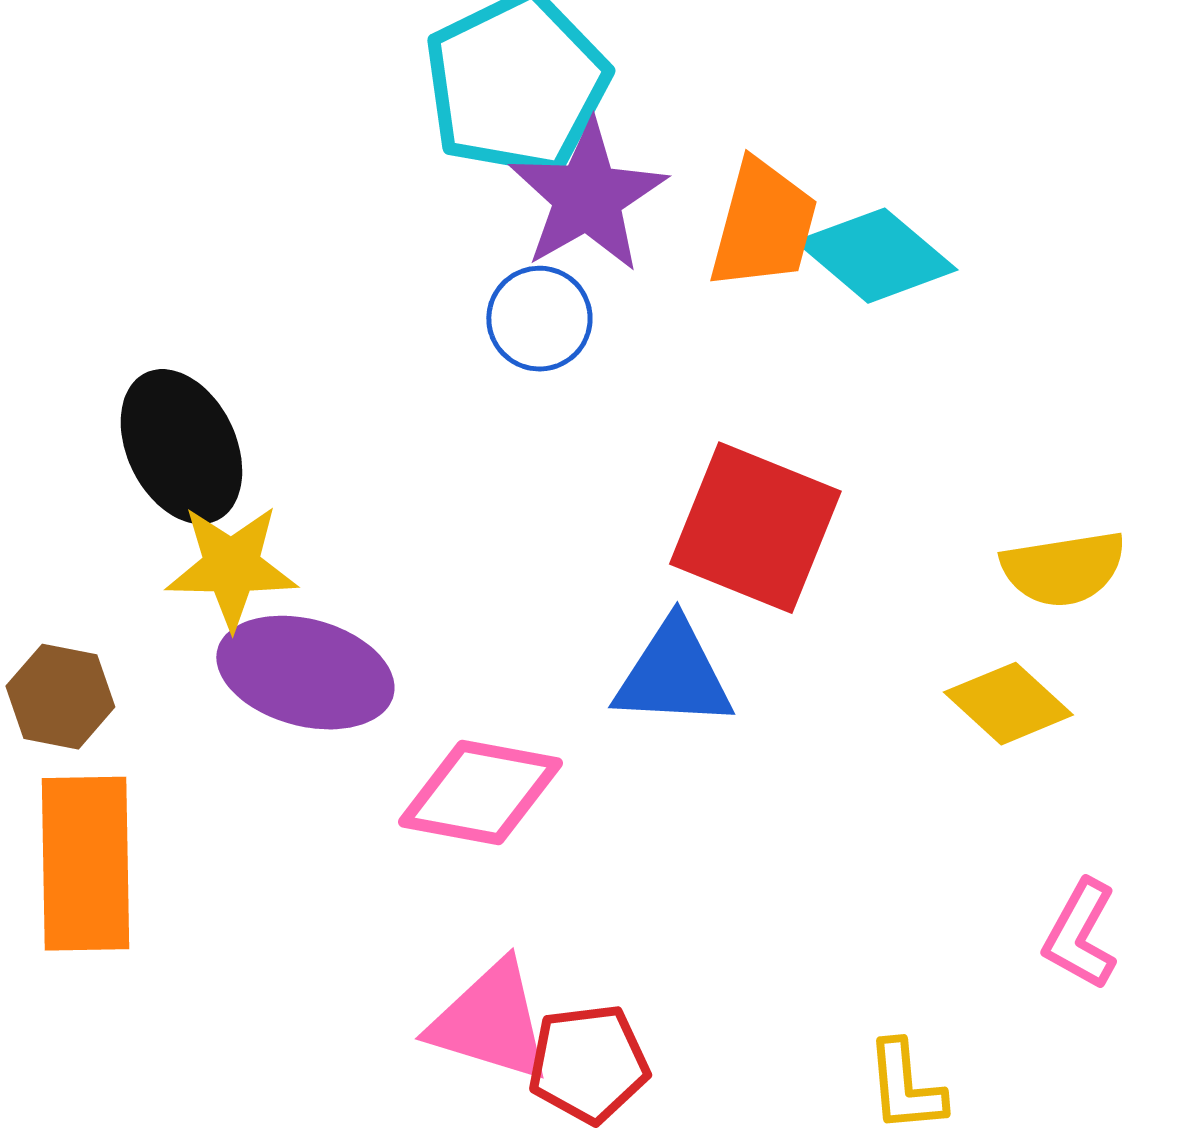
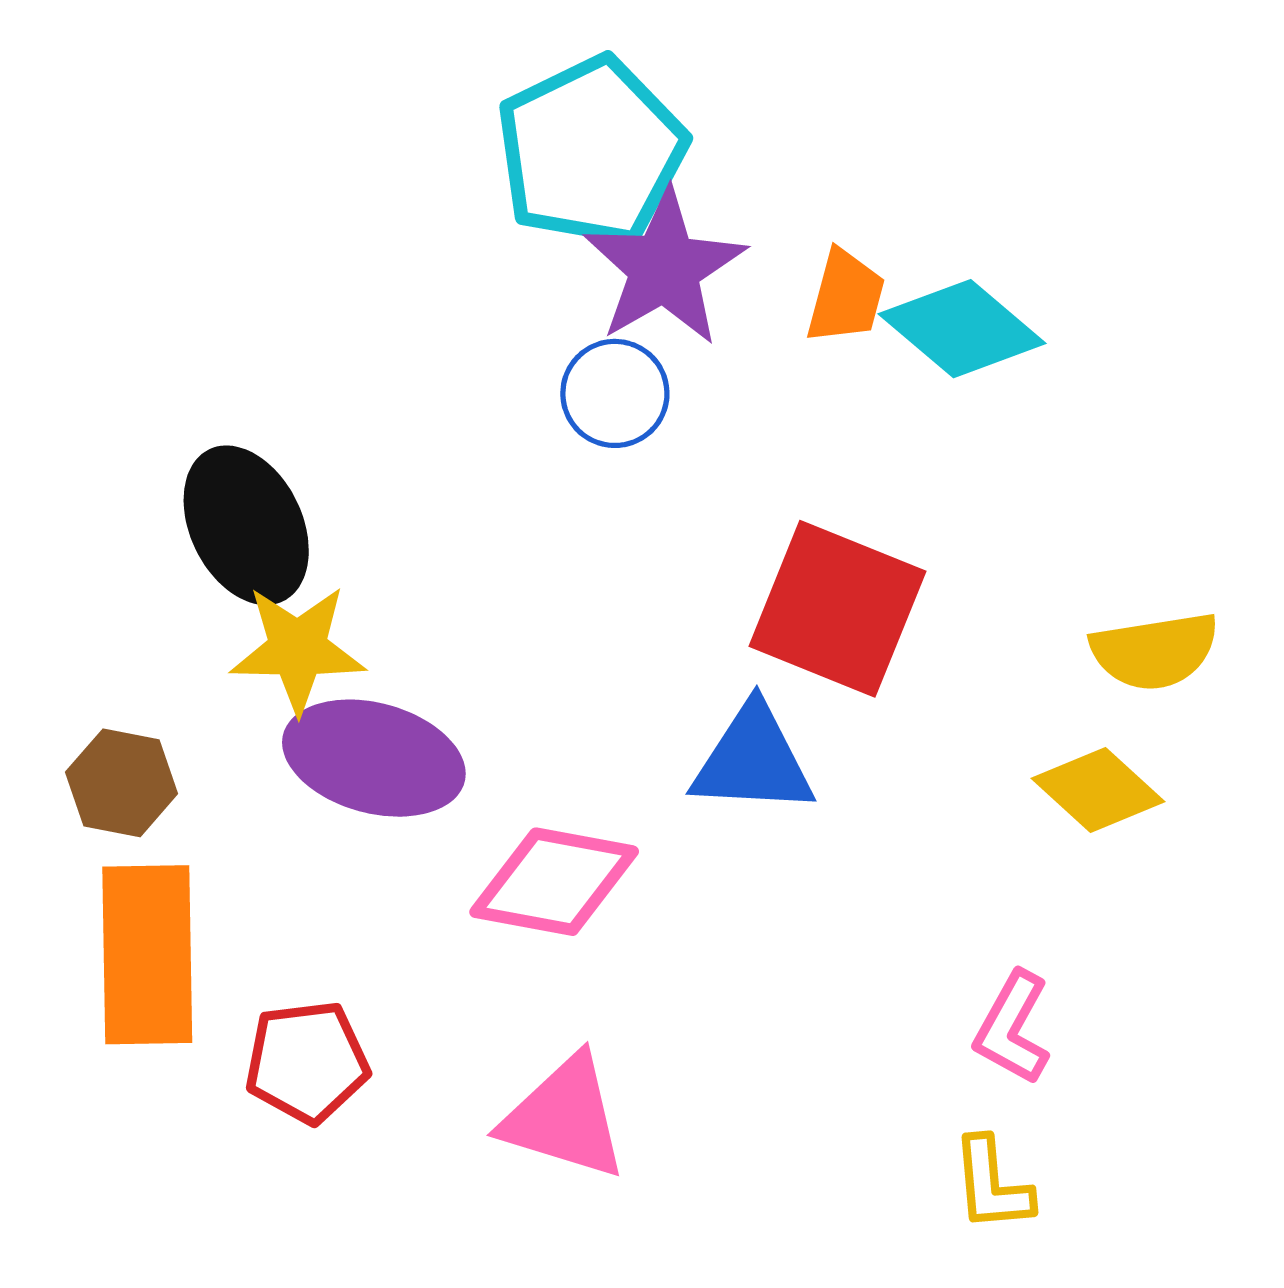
orange trapezoid: (763, 225) -> (846, 297), size x0.7
pink L-shape: (1080, 935) -> (1012, 1028), moved
red pentagon: (588, 1064) -> (307, 1062), moved

